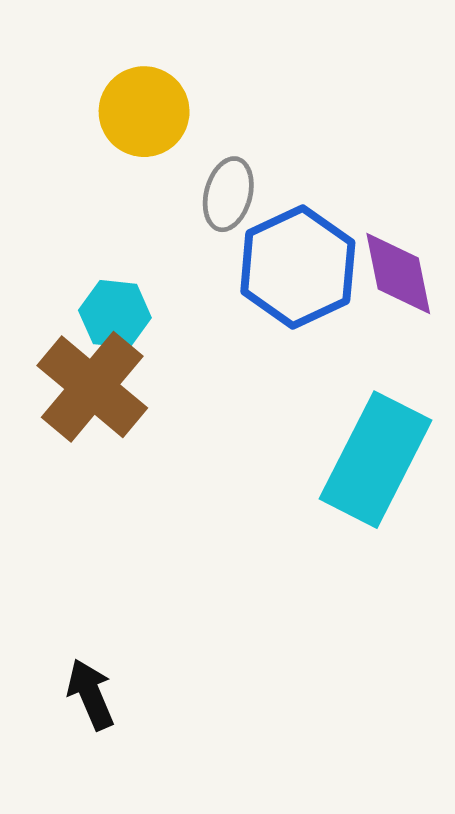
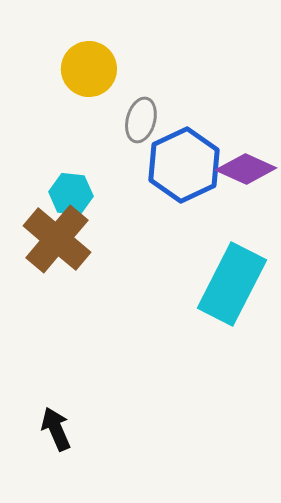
purple diamond: (398, 273) -> (246, 169), turned -54

